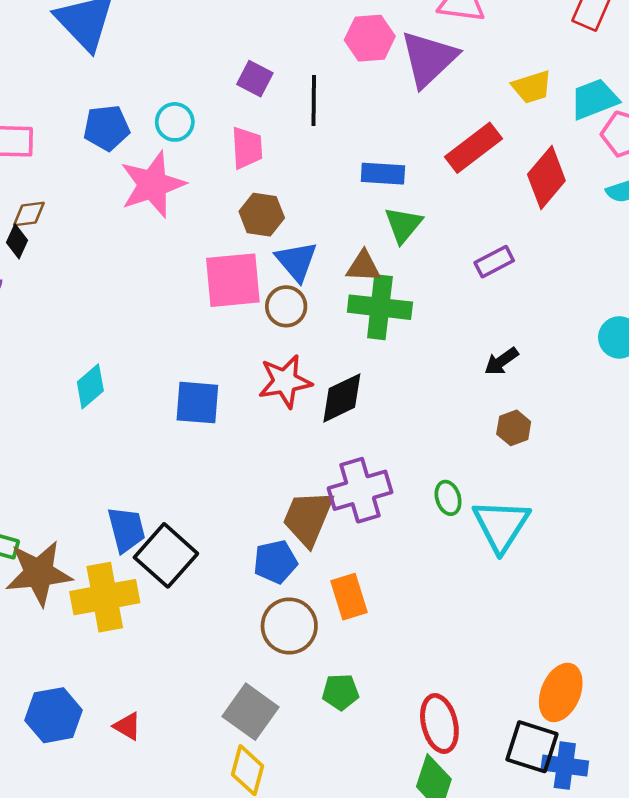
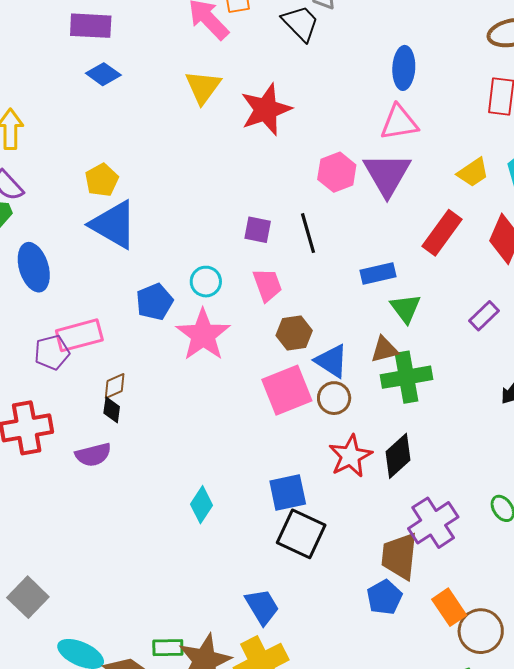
black square: (166, 555) -> (301, 534), moved
brown circle: (289, 626) -> (481, 631), moved

